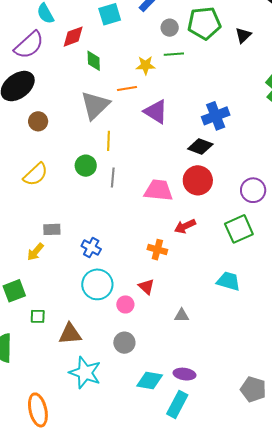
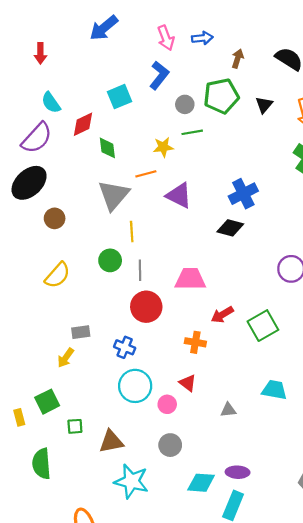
red circle: (198, 180) -> (146, 307), moved
green square: (239, 229) -> (263, 326), moved
cyan trapezoid: (228, 281) -> (274, 390), moved

